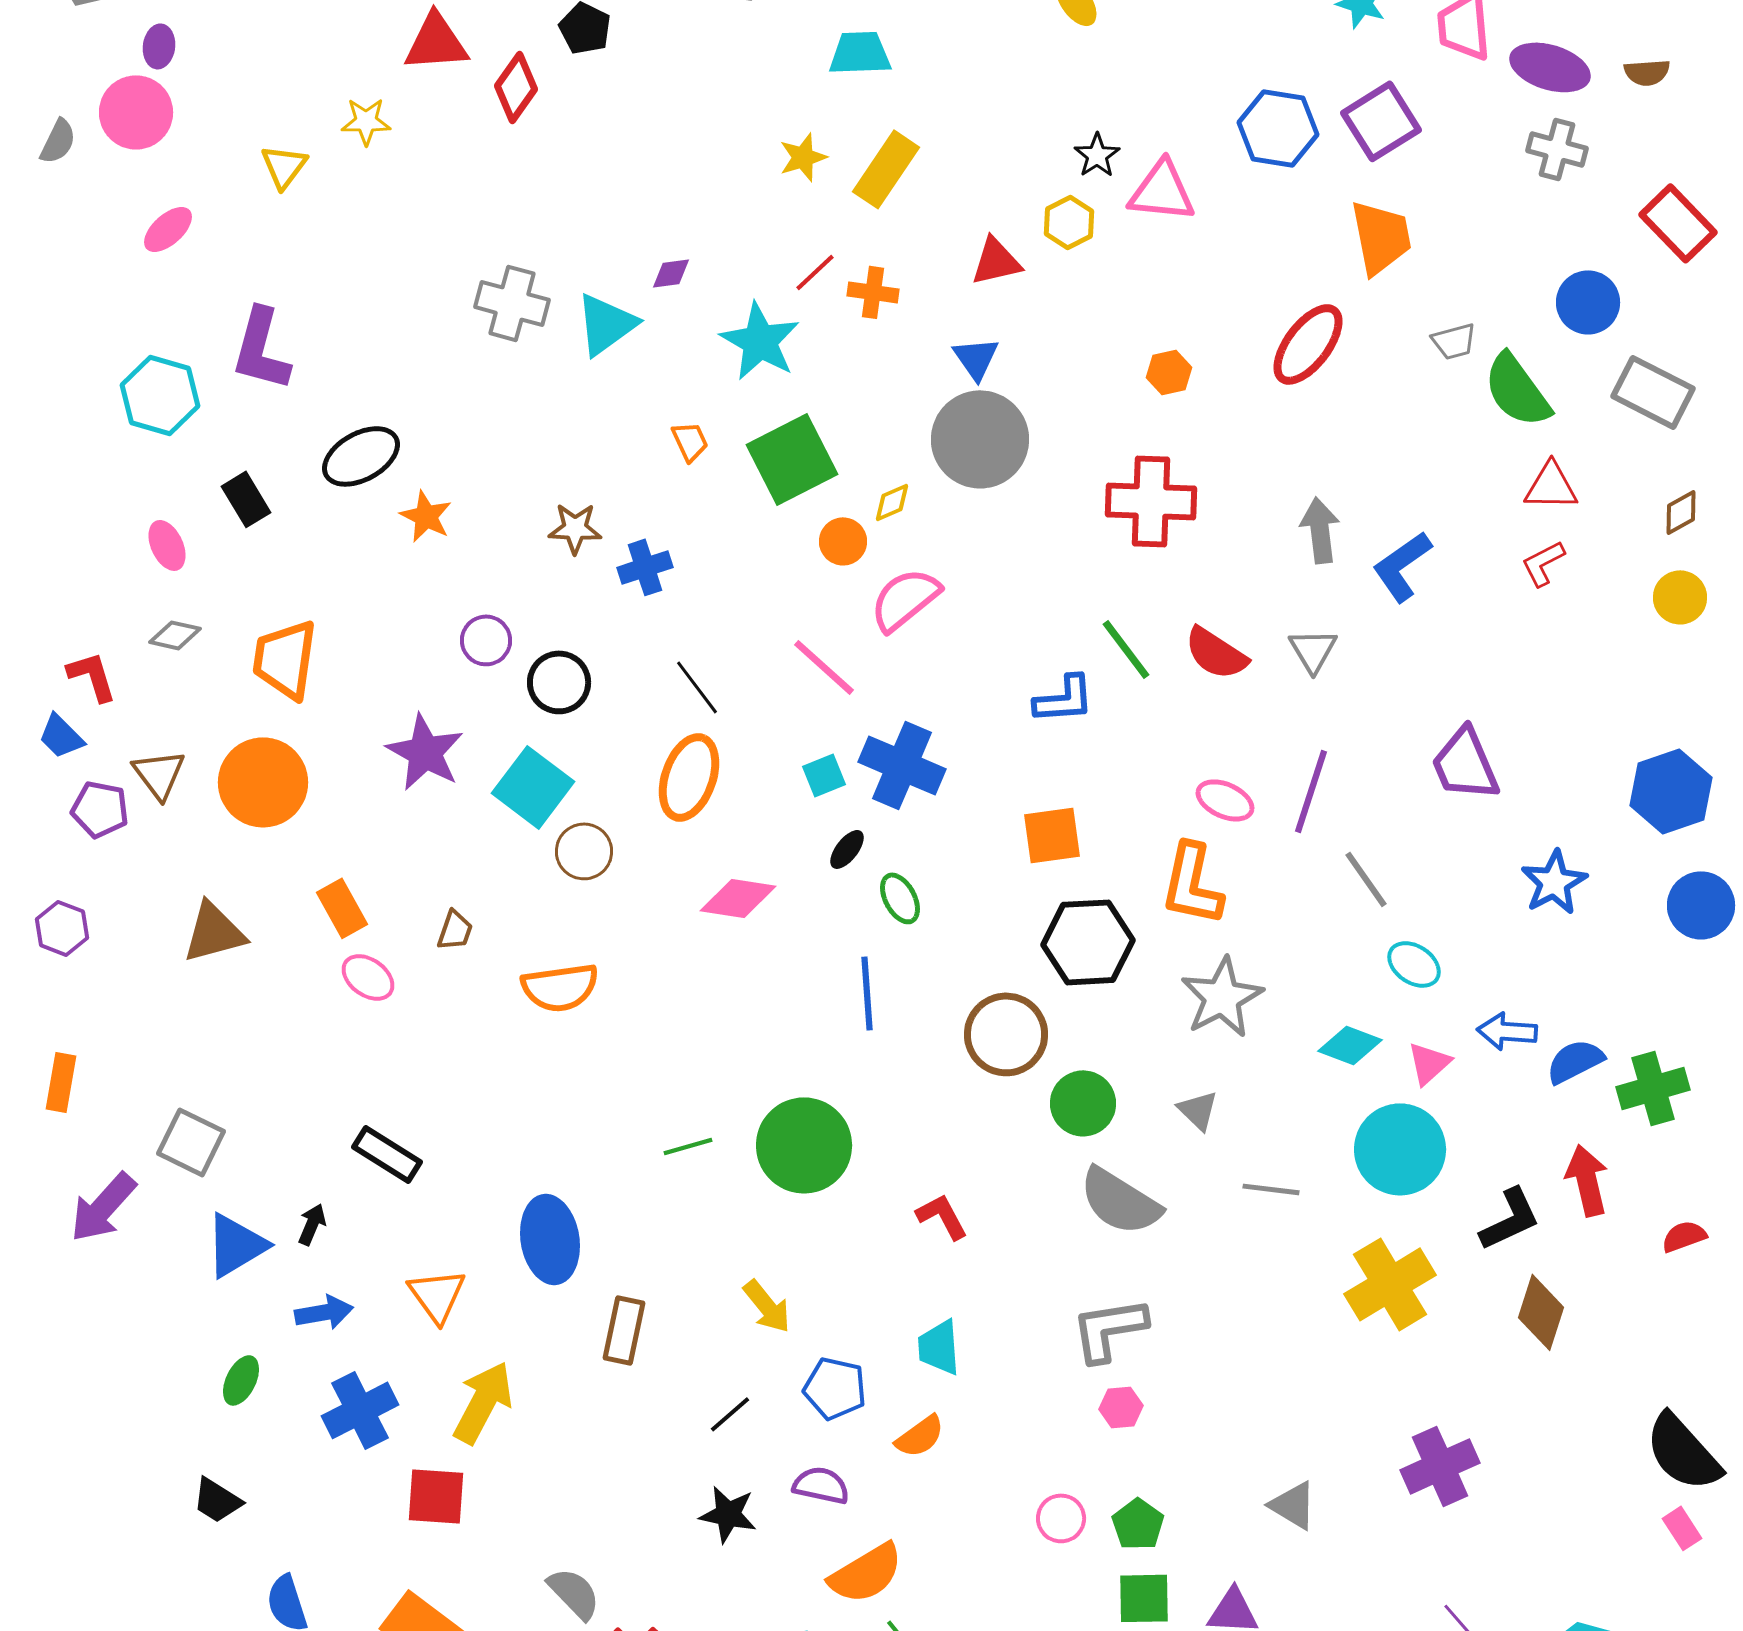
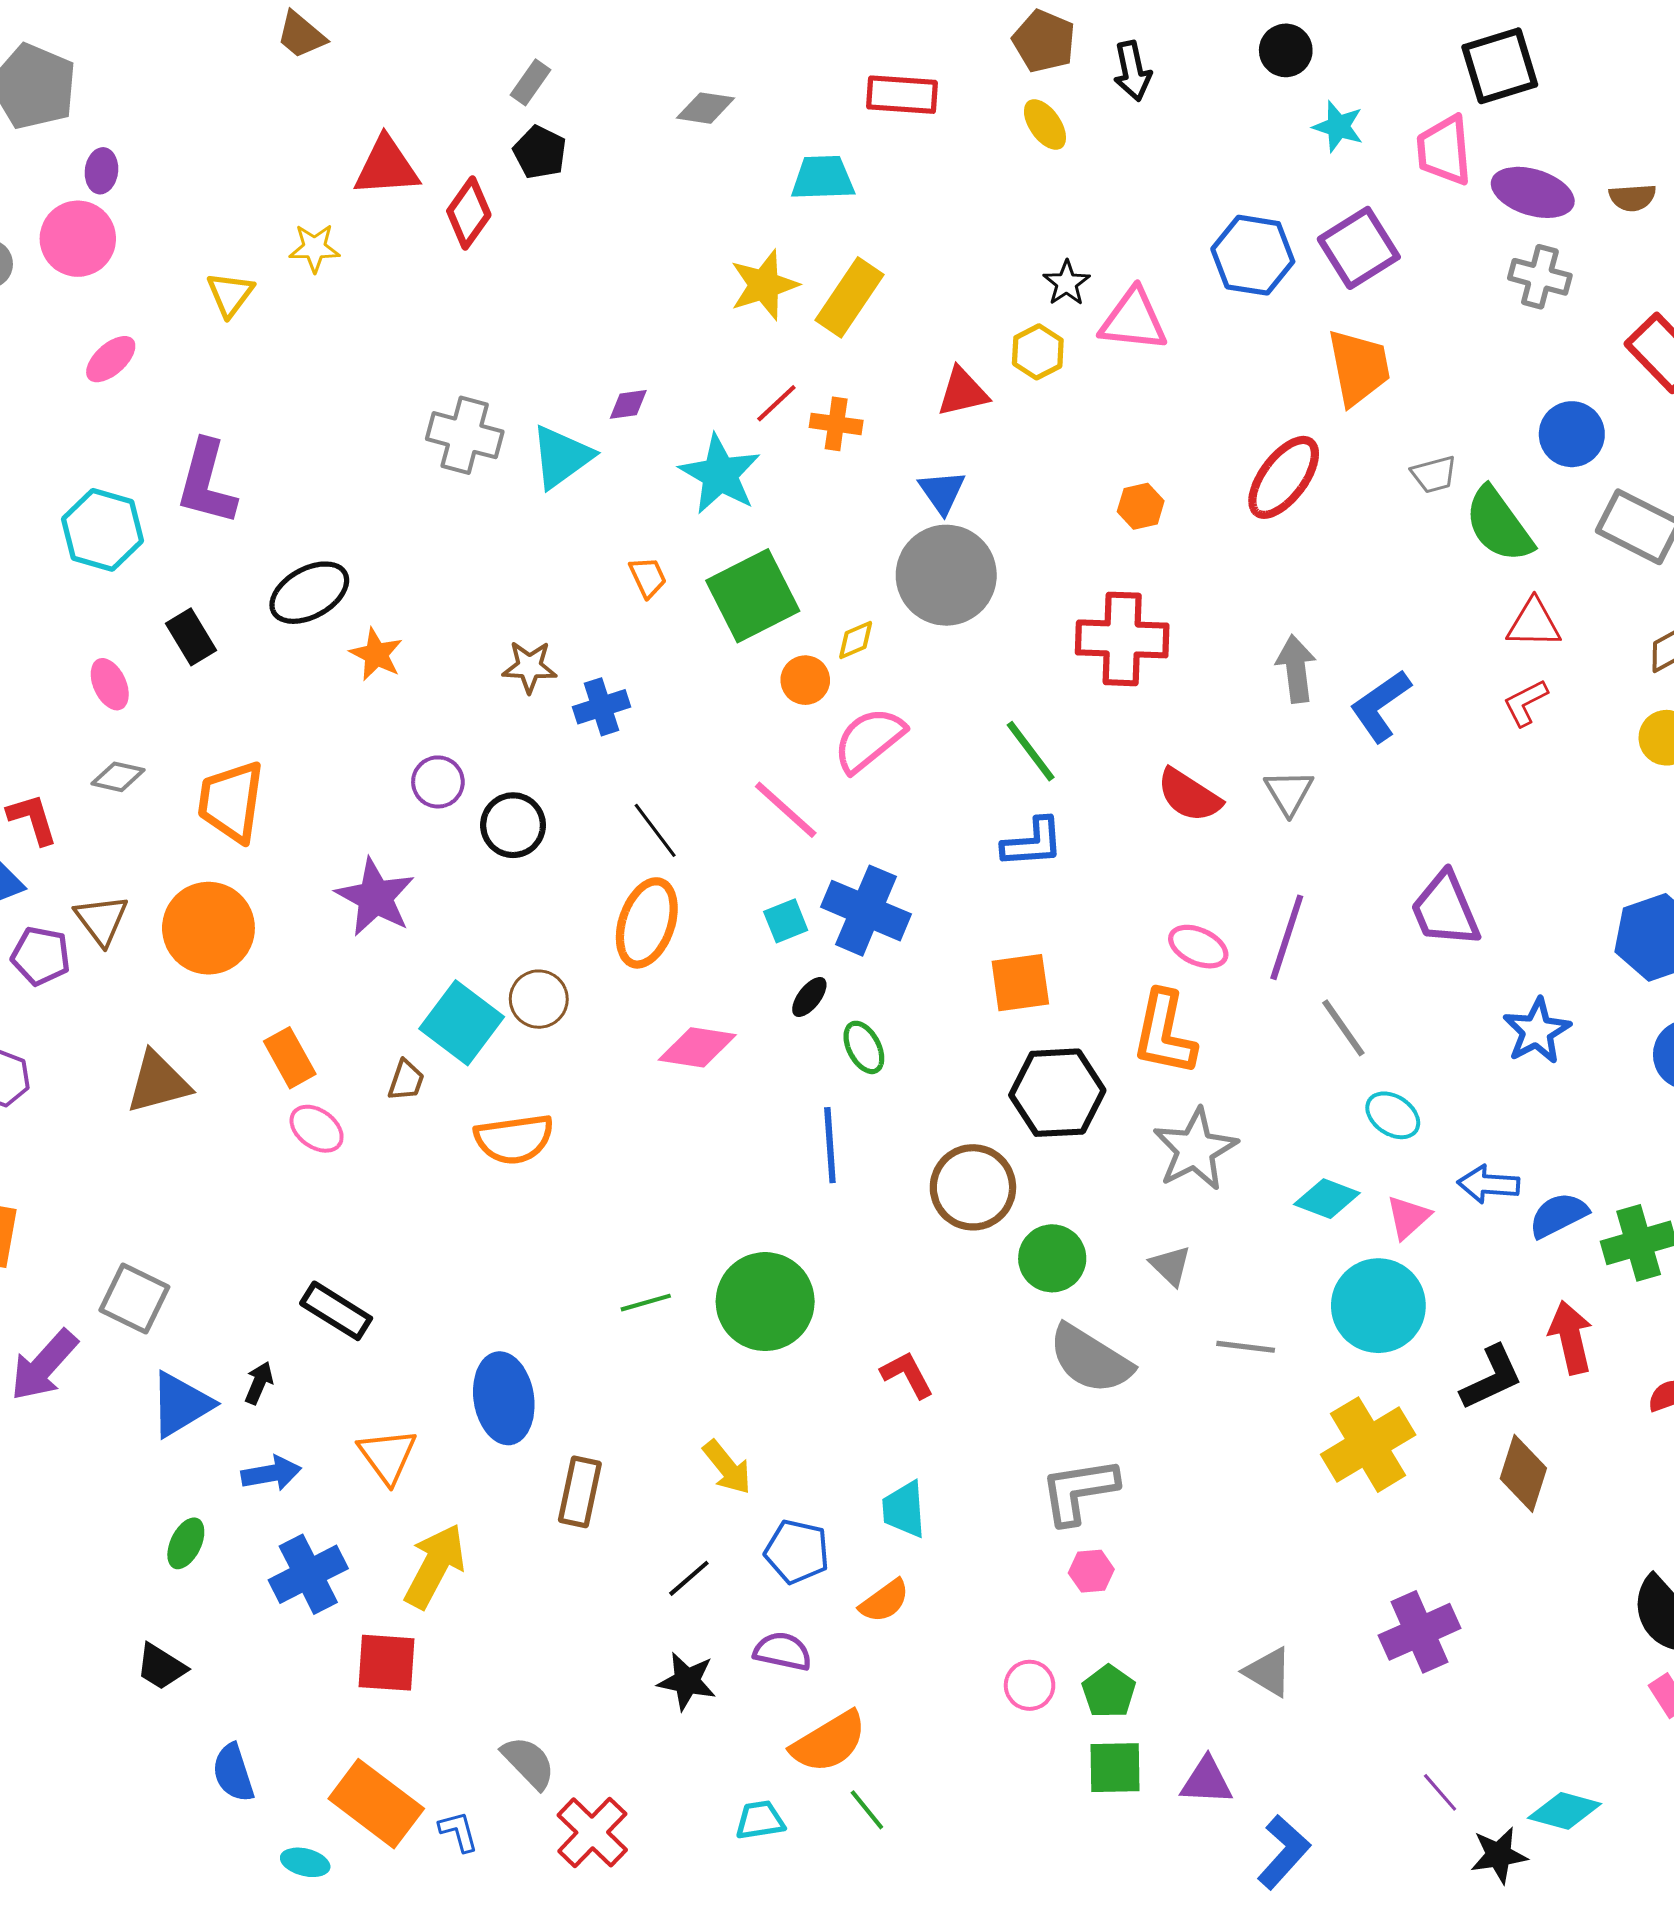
yellow star: (803, 157) -> (764, 285), size x1.4
green line: (1126, 649) -> (1031, 751), moved
cyan square: (533, 787) -> (462, 1023), moved

